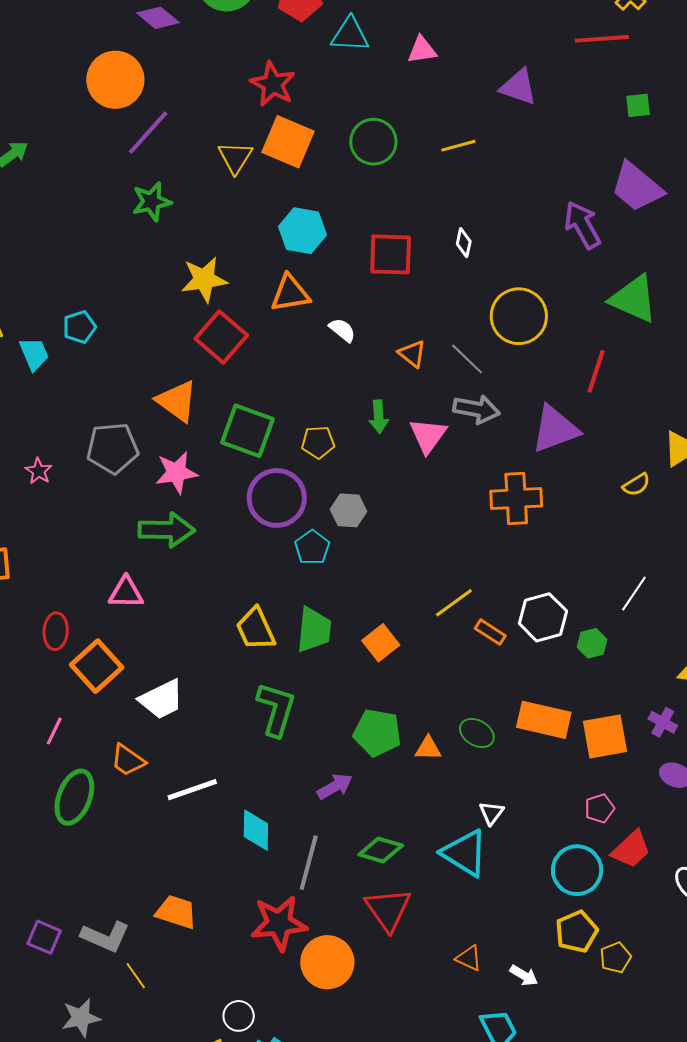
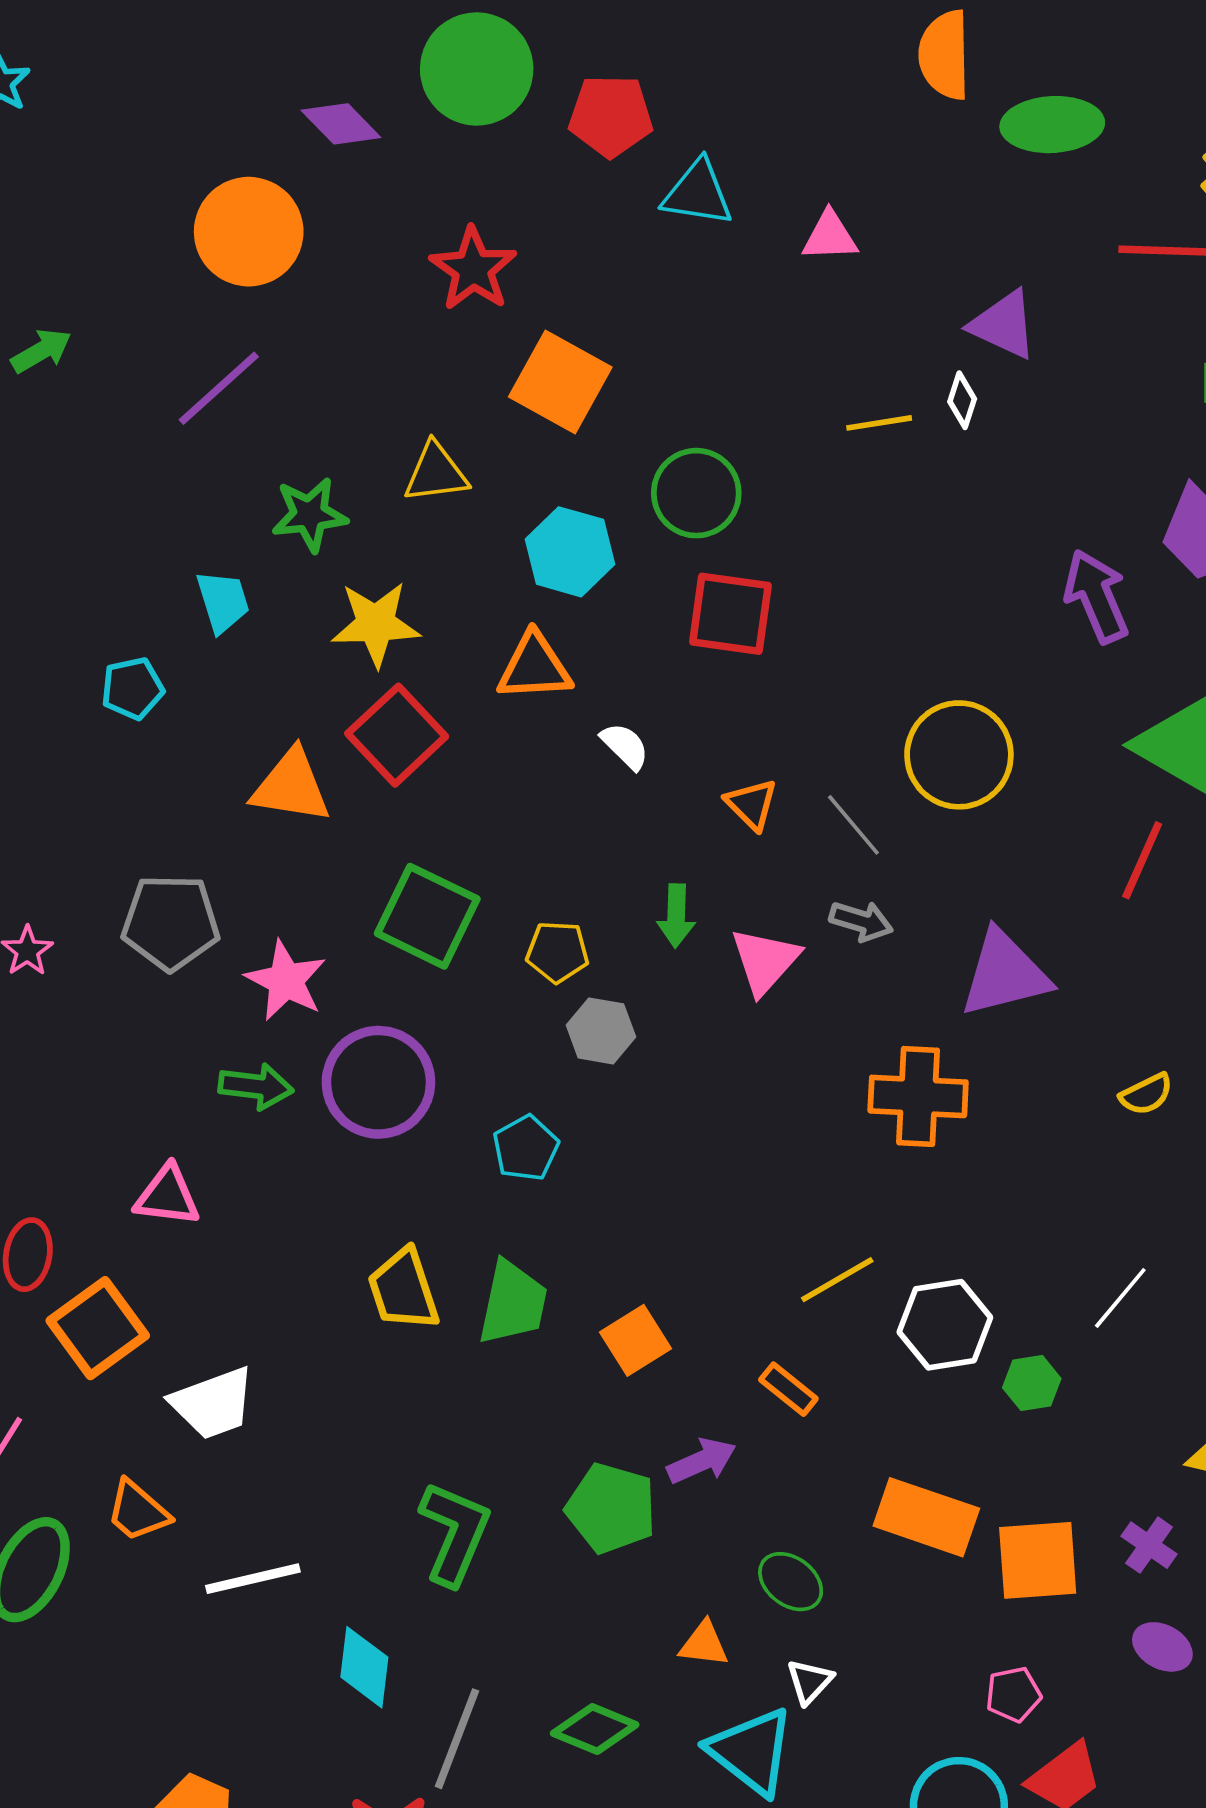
red star: (273, 84) -> (473, 269), moved
purple line: (148, 133) -> (219, 388), moved
green circle: (373, 142) -> (696, 493), moved
yellow triangle: (235, 157) -> (436, 473), moved, turned 45
green star: (152, 202) -> (310, 515), moved
white diamond: (464, 243) -> (962, 400), moved
cyan trapezoid: (34, 354) -> (223, 601), moved
red line: (596, 371) -> (1142, 860), moved
orange triangle: (177, 401) -> (291, 786), moved, turned -33
gray arrow: (476, 409) -> (861, 921), size x0.7
pink star: (176, 472) -> (286, 981), turned 30
purple circle: (277, 498) -> (378, 1082), moved
gray hexagon: (348, 510) -> (601, 1031), moved
green arrow: (167, 530) -> (256, 1086), size x0.7
yellow line: (454, 603) -> (837, 1280), moved
orange rectangle: (490, 632) -> (788, 1389), moved
green L-shape: (276, 709) -> (455, 1533), moved
green ellipse: (477, 733) -> (791, 1582), moved
orange triangle: (428, 748) -> (704, 1644), moved
purple arrow: (335, 786) -> (702, 1461), moved

